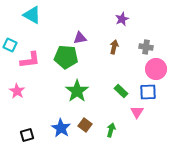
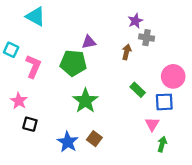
gray cross: (146, 47) -> (147, 38), moved
pink L-shape: (30, 60) -> (33, 66), turned -60
green rectangle: (121, 91) -> (138, 90), moved
green arrow: (111, 130) -> (162, 144), moved
black square: (27, 135) -> (30, 124), moved, turned 32

